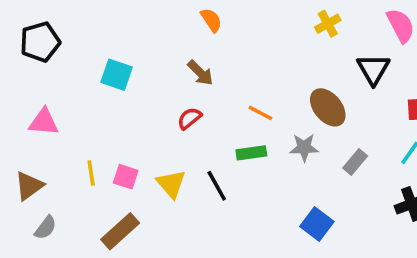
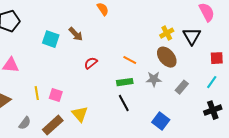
yellow cross: (328, 24) -> (167, 33), moved
brown arrow: (200, 73) -> (76, 34), moved
yellow triangle: (171, 184) -> (80, 114), moved
black line: (217, 186) -> (124, 103), moved
gray semicircle: (46, 228) -> (25, 123), moved

